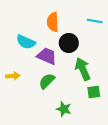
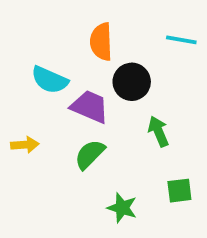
green arrow: (83, 69) -> (158, 131), size x0.7
green square: (94, 92) -> (179, 191), moved

